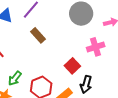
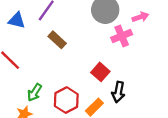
pink cross: (96, 47) -> (122, 36), moved

